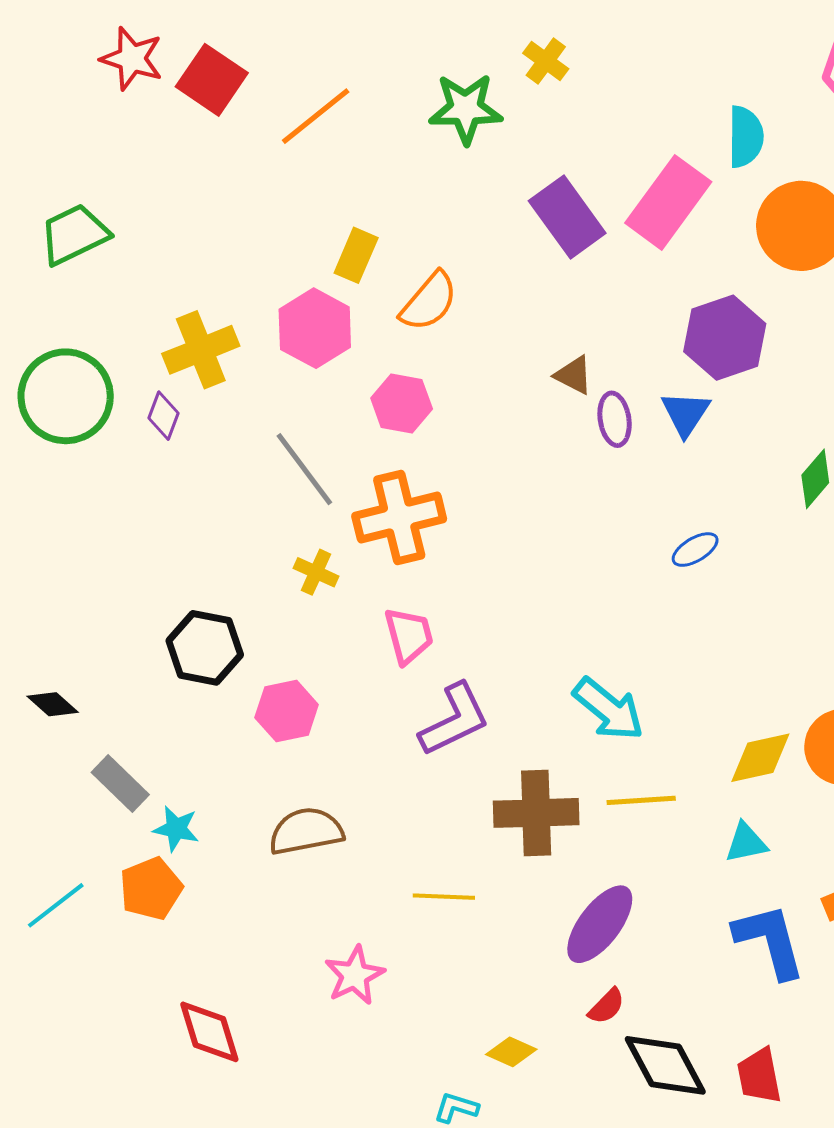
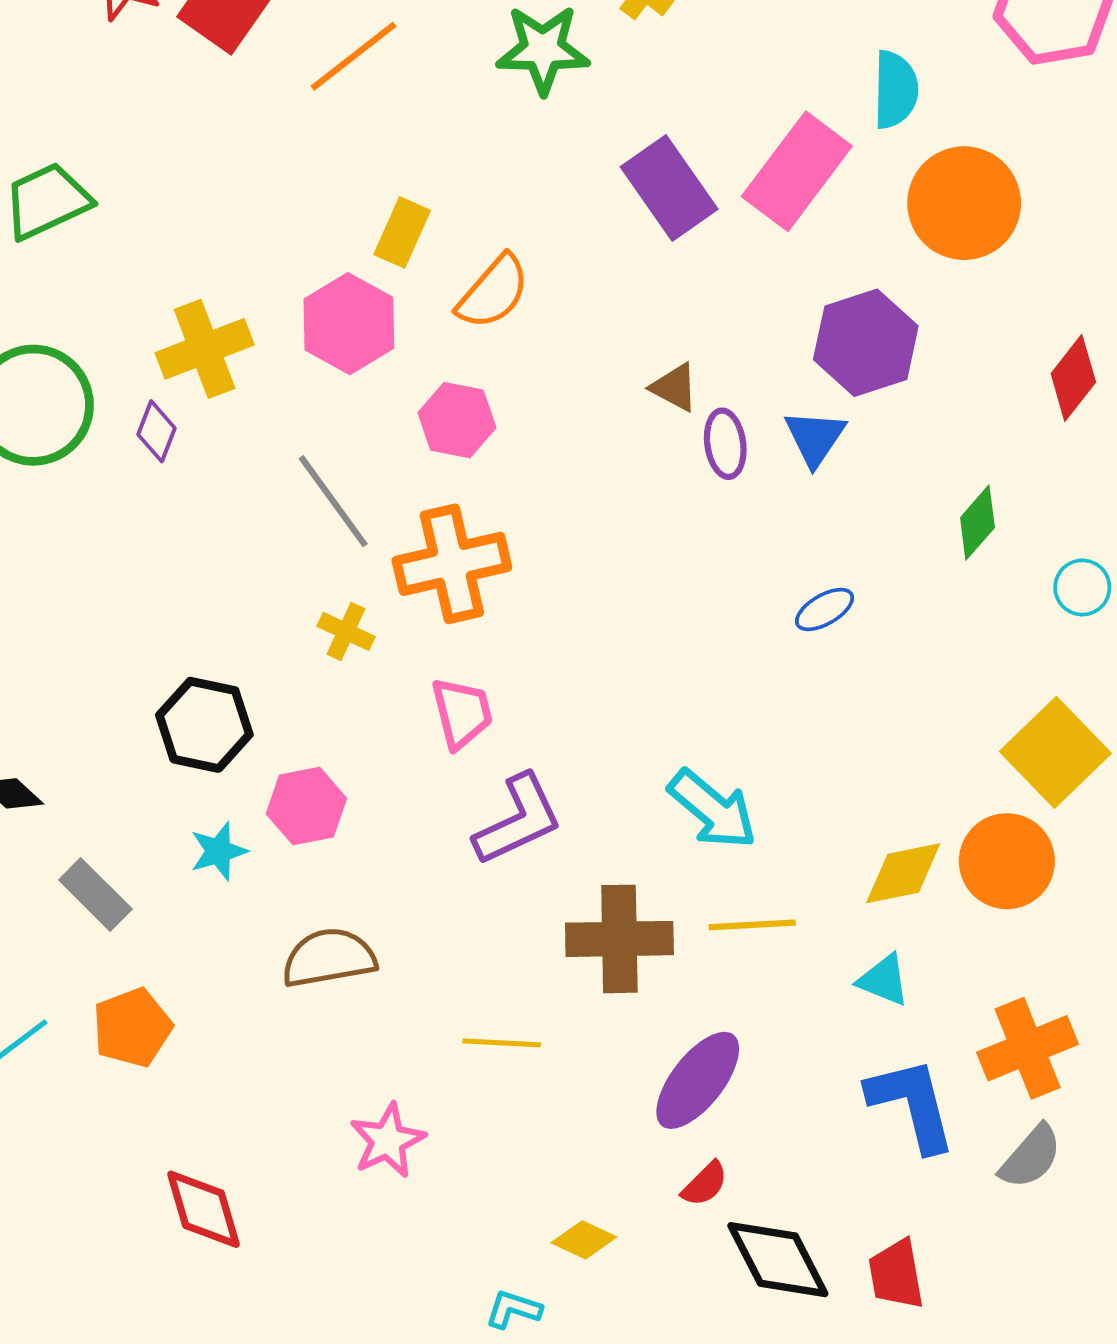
cyan star: (176, 829) -> (219, 851), moved, turned -30
cyan triangle: (746, 843) -> (884, 980), turned 33

